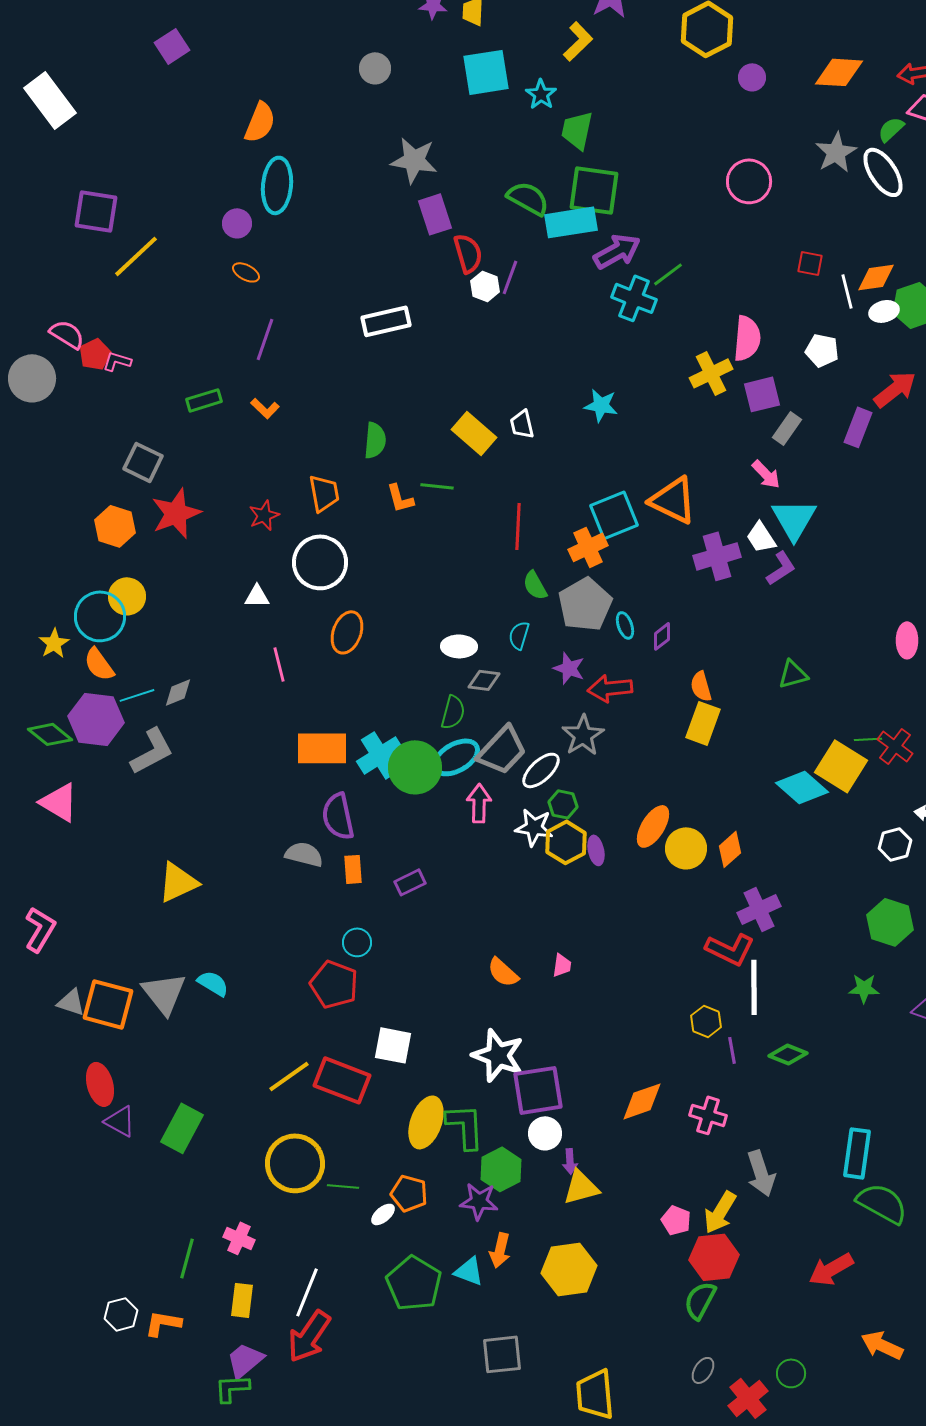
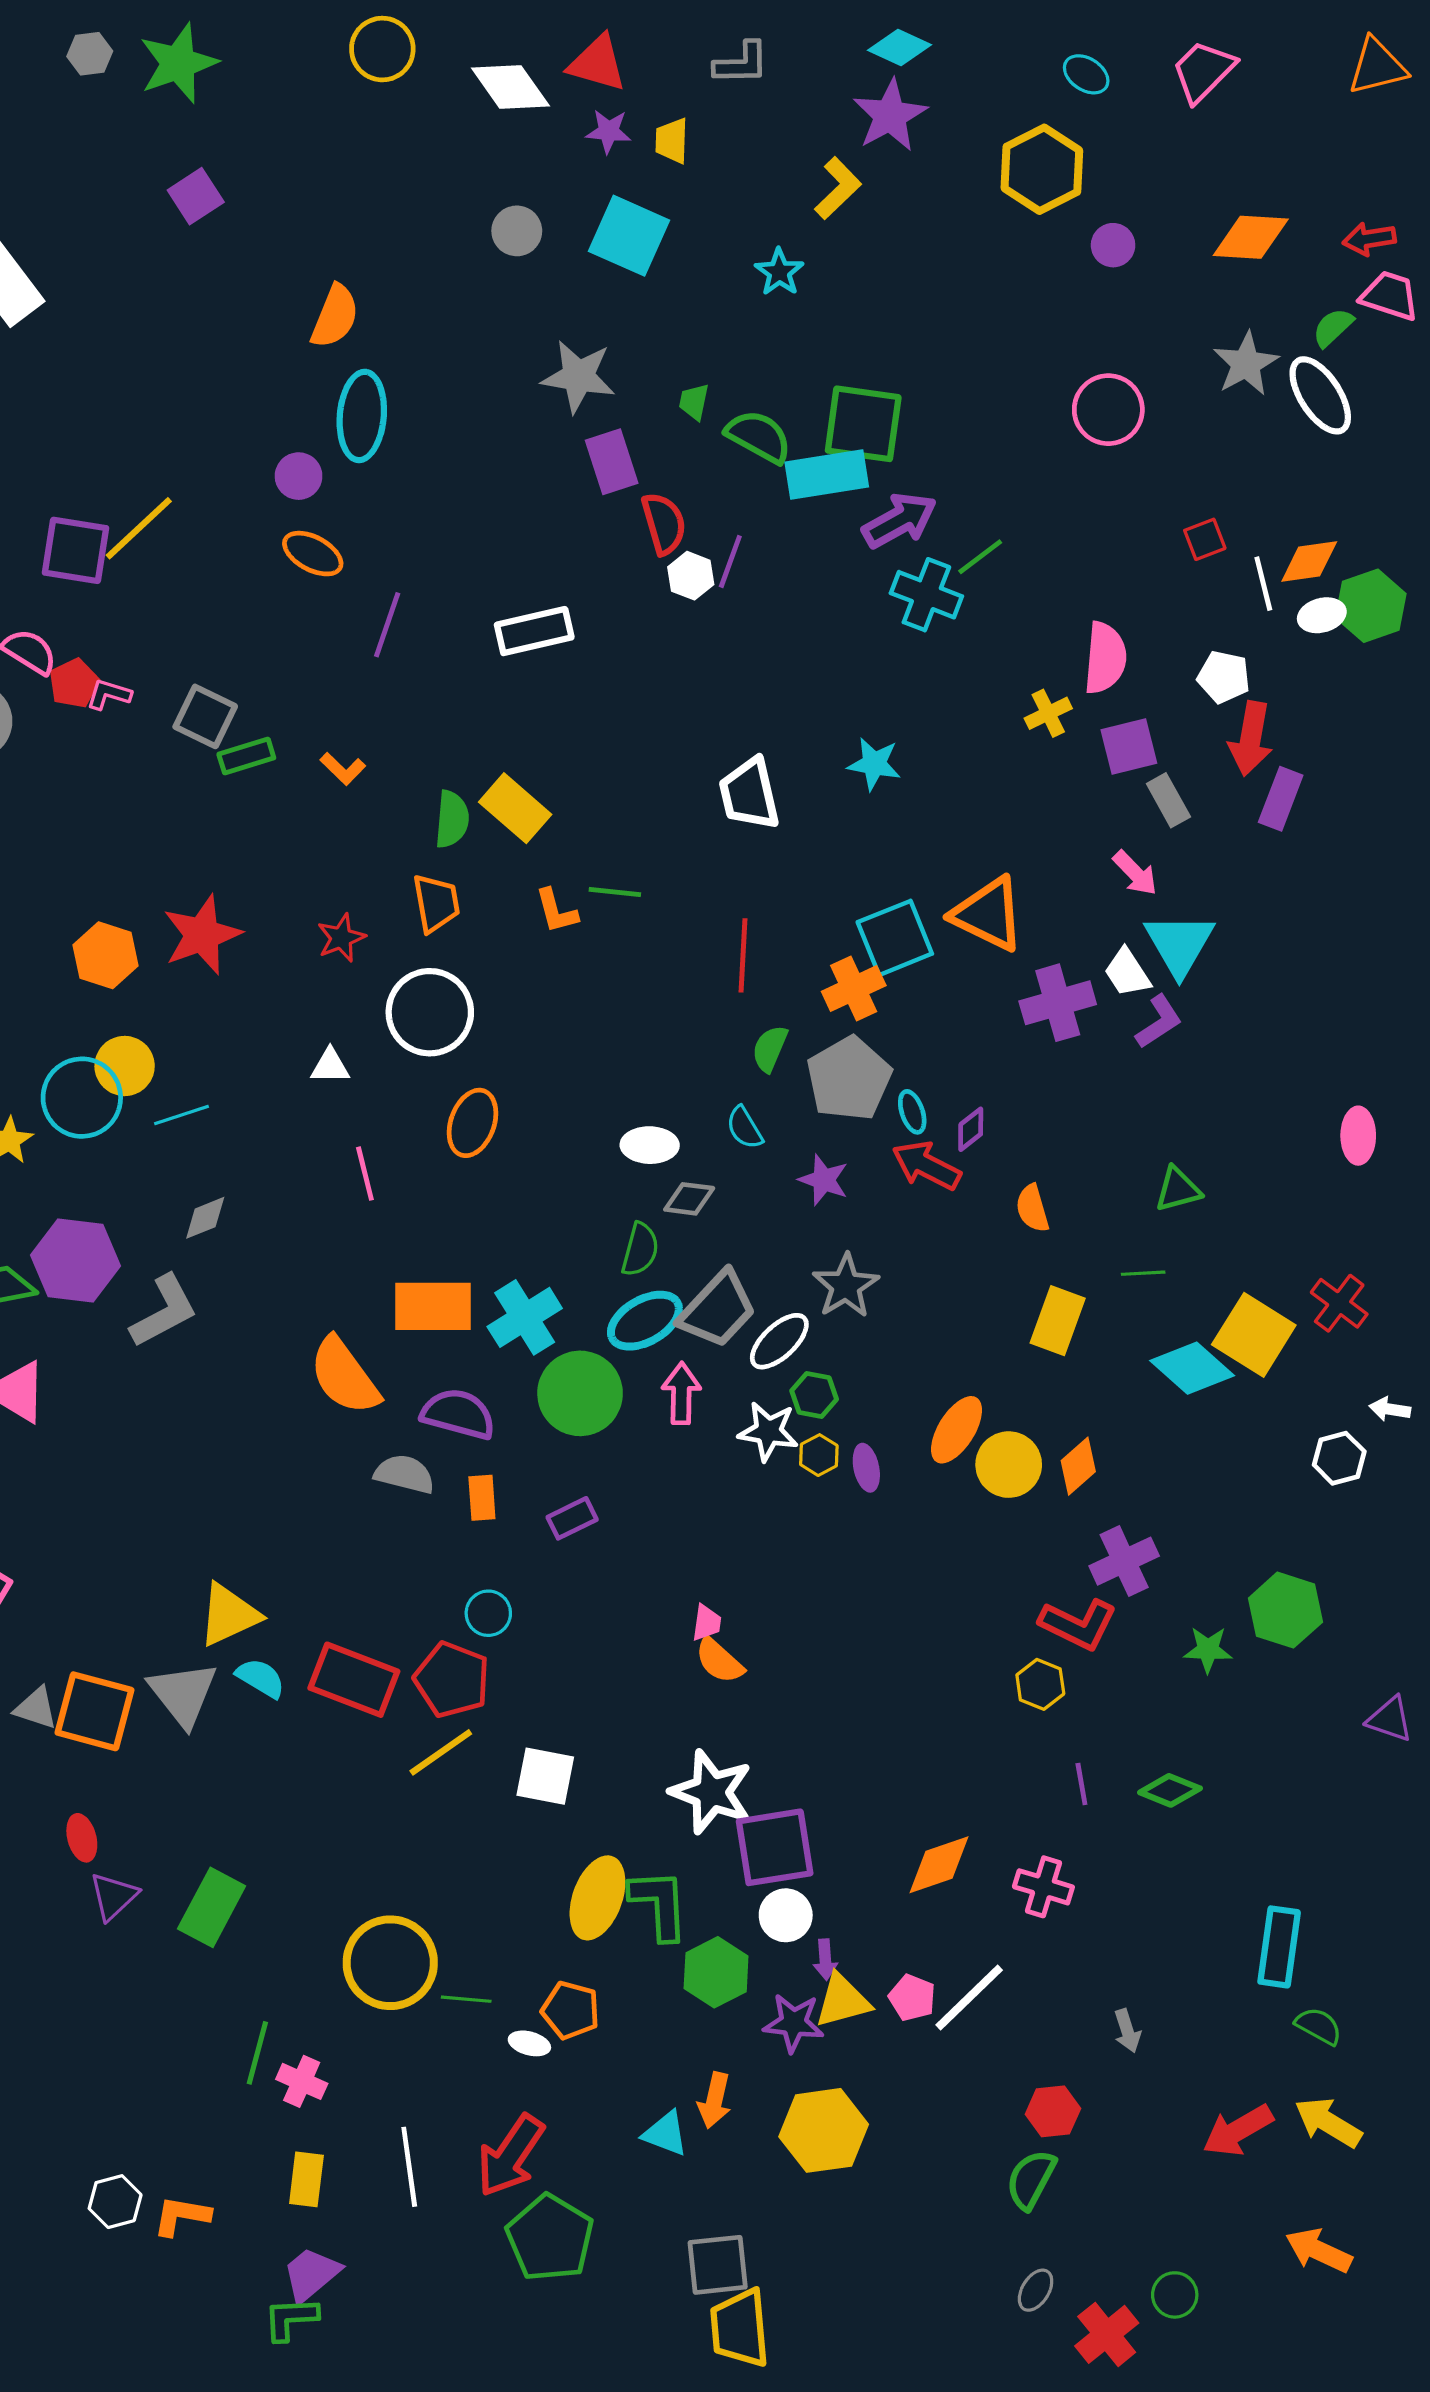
cyan square: (486, 72) -> (629, 236), moved, turned 33
green trapezoid: (577, 130) -> (694, 402), moved, size x0.6
purple square: (96, 211) -> (76, 550), moved
red square: (810, 263) -> (1205, 539), turned -32
orange ellipse: (246, 272) -> (313, 554), size x1.4
purple line: (265, 339) -> (387, 625), moved
yellow cross: (711, 373) -> (1048, 713), size x0.7
red arrow: (895, 389) -> (1251, 739), moved, turned 138
white trapezoid: (522, 424) -> (749, 794), size x1.6
gray rectangle: (787, 428) -> (1168, 800), turned -64
yellow rectangle: (474, 433) -> (515, 808), moved
green semicircle: (375, 440) -> (452, 819), moved
gray square: (143, 462) -> (205, 716), moved
green semicircle: (535, 585) -> (770, 1049), turned 52
cyan semicircle: (519, 635) -> (745, 1128), turned -48
orange semicircle: (99, 664) -> (344, 1376), moved, size x1.5
red arrow: (610, 688) -> (926, 1166), moved, turned 33
cyan line: (137, 695) -> (181, 1115), moved
yellow rectangle: (703, 723) -> (1058, 1321), moved
green line: (868, 739) -> (1143, 1273), moved
green circle: (415, 767) -> (580, 1393), moved
purple semicircle: (338, 816) -> (458, 1414), turned 117
yellow hexagon: (566, 842) -> (819, 1455), size x0.6
yellow triangle: (178, 882) -> (229, 1615), moved
green hexagon: (890, 922) -> (1285, 1610), moved
pink trapezoid: (562, 965) -> (707, 1623), moved
white line: (754, 987) -> (969, 1998), moved, turned 46
green star: (864, 988) -> (1208, 1650), moved
yellow hexagon: (706, 1021) -> (1040, 1684), moved
yellow line: (289, 1076) -> (441, 1752), moved
red rectangle: (342, 1080) -> (354, 1680), moved
red ellipse: (100, 1084) -> (82, 1838), size x0.7
purple triangle: (120, 1121) -> (113, 1896), turned 48
gray arrow: (761, 1173) -> (1127, 2031), moved, size x0.6
purple star: (479, 1201) -> (794, 2023), moved
green semicircle: (882, 1203) -> (1319, 2026), size x0.6
yellow arrow: (720, 1212) -> (1328, 2123), moved, turned 90
white ellipse: (383, 1214) -> (529, 2043), turned 55
pink pentagon: (676, 1220) -> (912, 1998), moved
red hexagon: (714, 1257) -> (1053, 2111), size x0.7
green line: (187, 1258) -> (257, 2053), moved
green pentagon: (414, 1283) -> (550, 2238), moved
white line: (307, 1292) -> (409, 2167), turned -30
red arrow: (309, 1336) -> (510, 2156), moved
yellow trapezoid: (595, 1394) -> (740, 2328), moved

